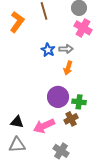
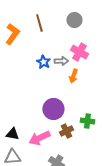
pink cross: (83, 28) -> (79, 52), moved
orange arrow: (68, 68) -> (73, 76), moved
green cross: (79, 102) -> (87, 121), moved

